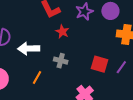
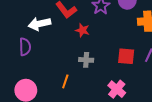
white arrow: (29, 49) -> (39, 24), moved

